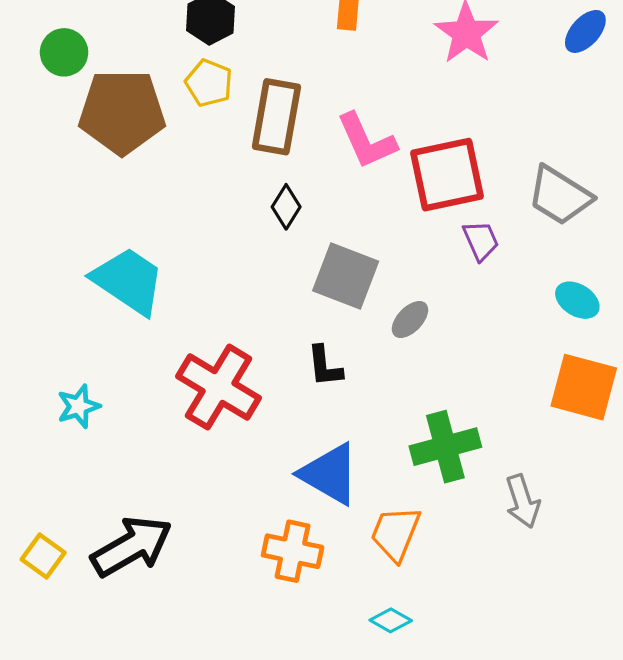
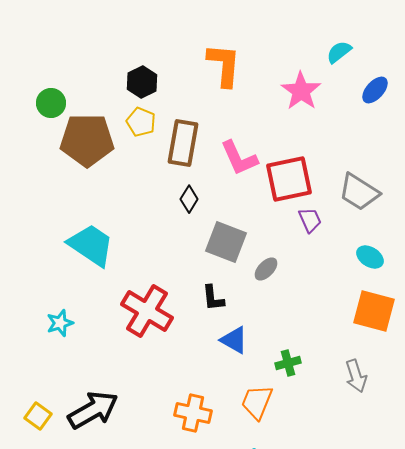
green cross: (445, 447) -> (288, 363), moved, size x0.6
blue triangle: (330, 474) -> (234, 340), moved, size x0.7
gray arrow: (523, 501) -> (356, 376), moved

